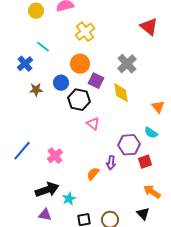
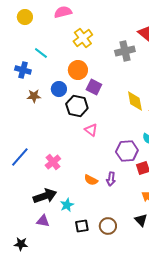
yellow circle: (36, 11) -> (25, 17), moved
blue cross: (25, 64) -> (23, 70), turned -35
gray cross: (127, 64) -> (125, 51), moved, turned 30
yellow diamond: (121, 93) -> (135, 101), moved
purple arrow: (111, 163) -> (111, 179), moved
orange semicircle: (93, 174) -> (91, 180), turned -104

